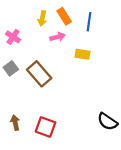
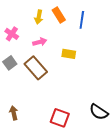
pink arrow: (58, 37) -> (40, 42), moved
yellow rectangle: (82, 54) -> (69, 54), moved
red square: (46, 127) -> (60, 118), moved

